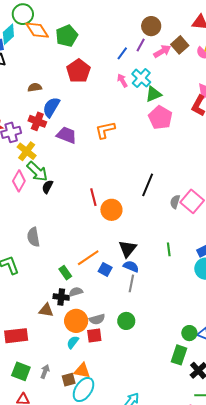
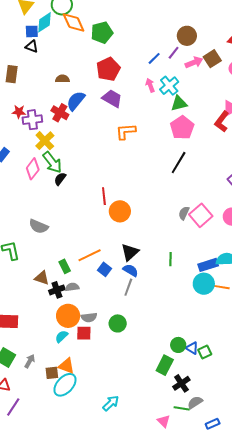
purple trapezoid: (66, 135) -> (112, 98), moved
black line: (148, 185) -> (179, 163), moved
gray semicircle: (33, 237) -> (39, 226), turned -66
black cross: (61, 297) -> (57, 290), turned -35
brown triangle: (46, 310) -> (42, 278), moved

